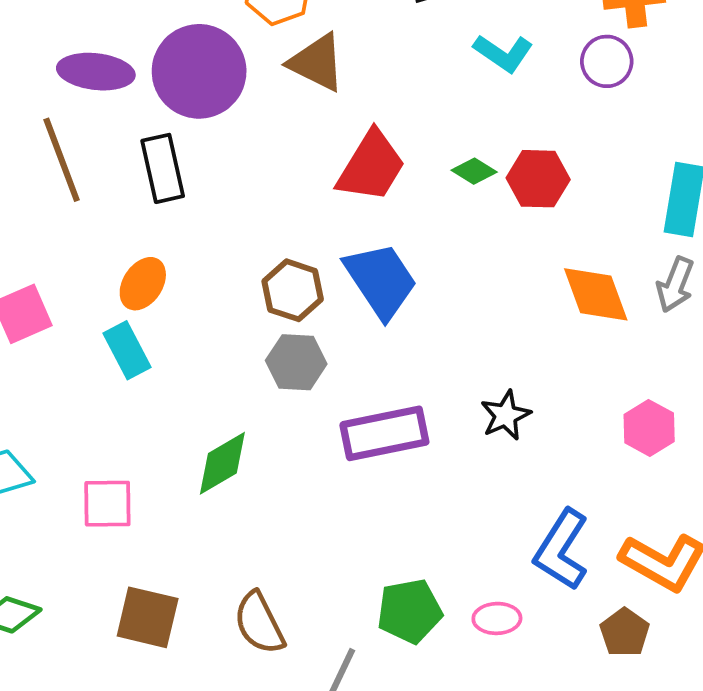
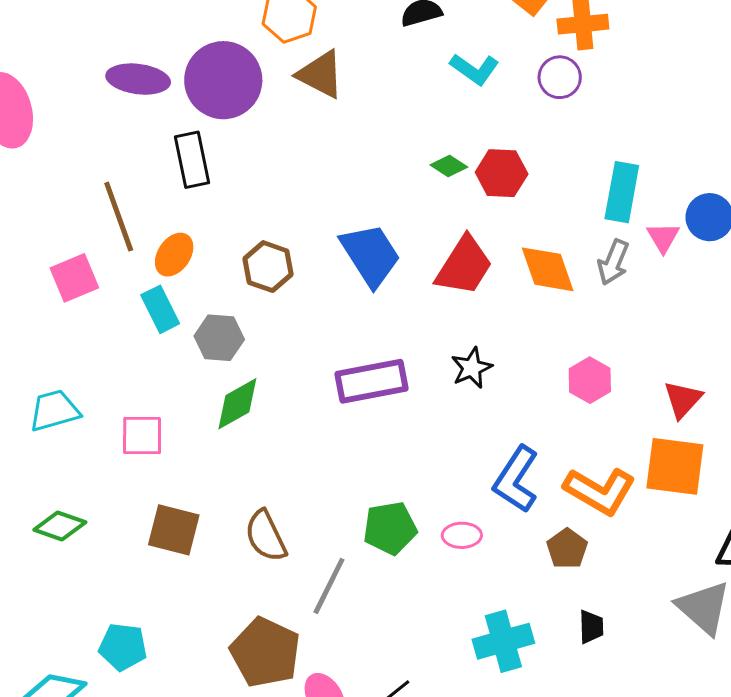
brown line: (62, 160) -> (119, 217), moved
red trapezoid: (371, 166) -> (464, 266), moved
brown hexagon: (293, 290) -> (268, 267), moved
gray hexagon: (296, 362) -> (219, 338), moved

